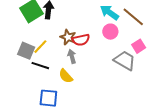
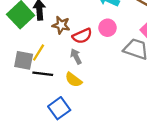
pink circle: (110, 32) -> (108, 28), moved
brown star: (68, 37) -> (61, 25), moved
blue square: (48, 98) -> (59, 108), turned -30

